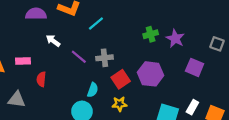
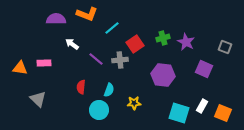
red semicircle: (41, 79) -> (81, 87), moved
red square: (121, 79) -> (135, 44), moved
gray triangle: (17, 100) -> (38, 99), turned 36

